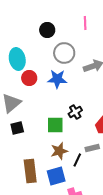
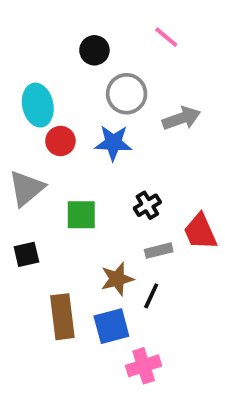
pink line: (85, 23) -> (166, 37), turned -48
green square: (55, 125) -> (81, 215), moved
black square: (17, 128) -> (26, 254), moved
gray rectangle: (92, 148) -> (159, 251), moved

